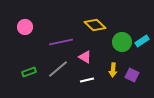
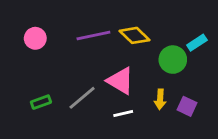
cyan rectangle: (142, 41) -> (197, 43), moved
purple line: (61, 42) -> (93, 35), moved
pink triangle: (85, 57) -> (120, 81), size x1.5

